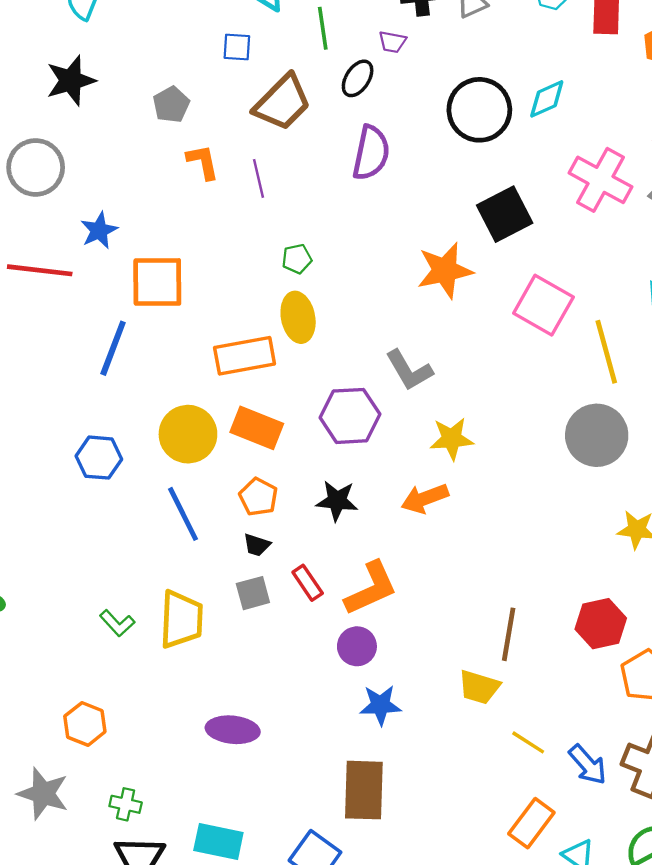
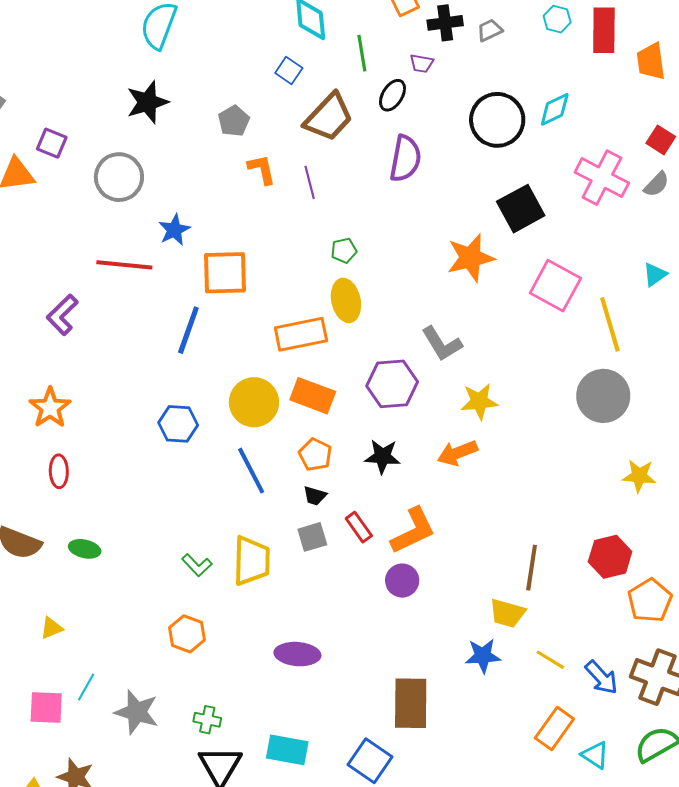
blue square: (237, 47) -> (289, 71), turned 32
blue star: (380, 705) -> (483, 656), moved
orange hexagon: (85, 724) -> (187, 634), moved

